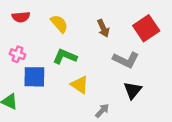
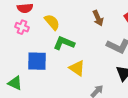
yellow semicircle: (59, 24) -> (52, 22), moved
pink cross: (17, 54) -> (22, 27), moved

